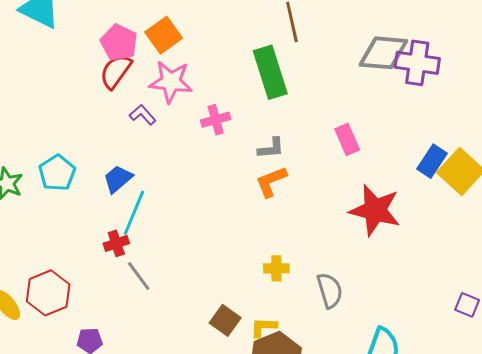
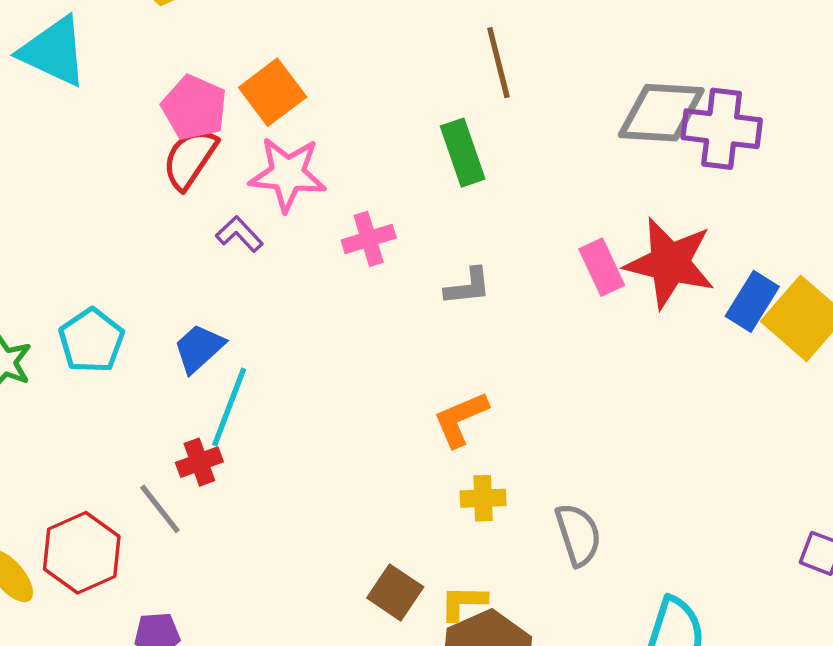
green rectangle: (270, 72) -> (463, 153), size x0.7
orange L-shape: (271, 182) -> (461, 419), moved
red star: (375, 210) -> (670, 263), moved
gray line: (139, 276) -> (160, 509), moved

